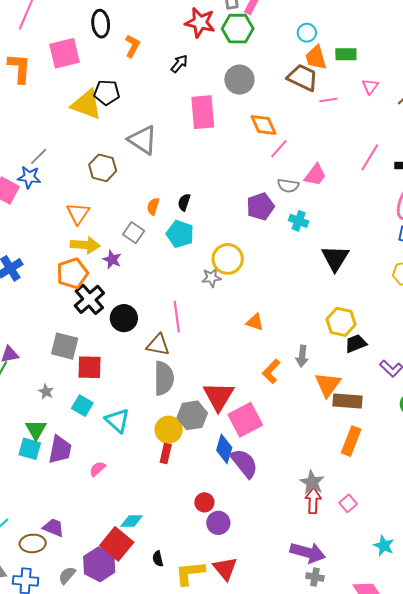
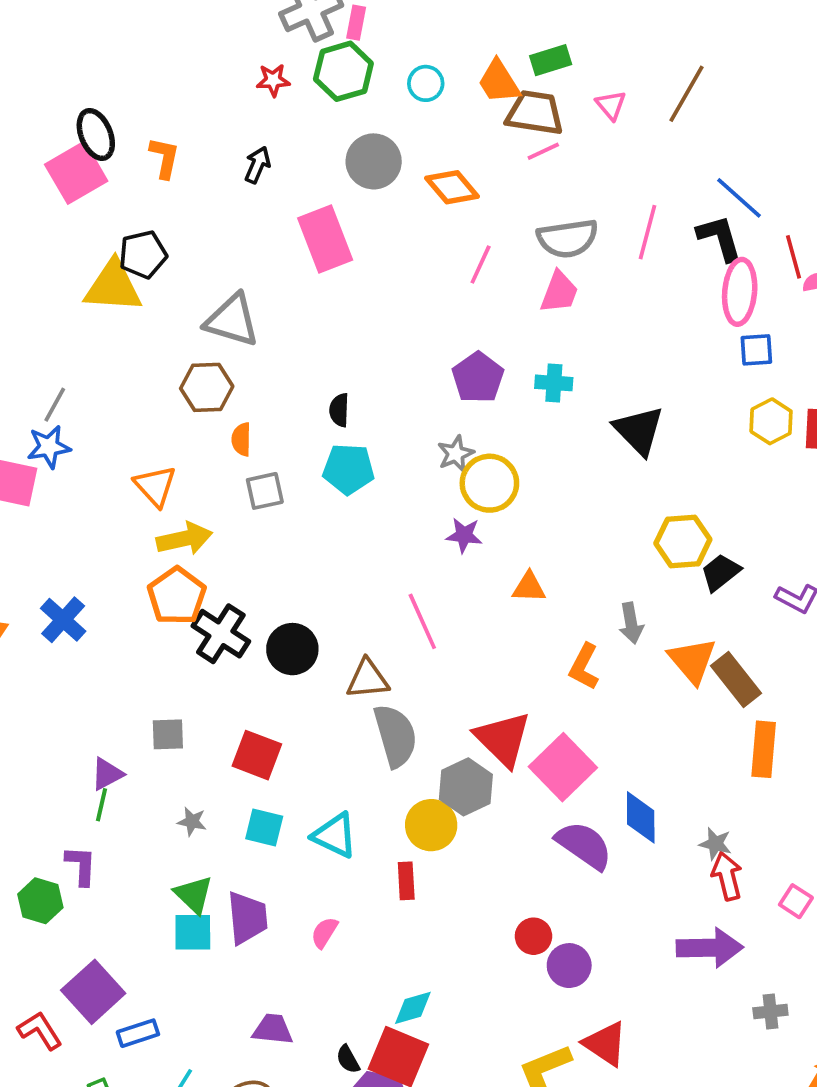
red star: (200, 23) -> (273, 80), size x0.6
cyan circle: (307, 33) -> (426, 83), moved
pink square: (64, 53) -> (76, 173), moved
brown trapezoid: (303, 78) -> (535, 113), moved
orange diamond: (264, 125) -> (452, 187), moved
brown hexagon: (103, 168) -> (207, 387), moved
gray semicircle: (288, 186) -> (568, 238), moved, size x1.5
orange semicircle: (153, 206) -> (241, 439), moved
gray square: (134, 233) -> (265, 491), turned -30
purple star: (112, 259) -> (464, 535), moved
yellow circle: (228, 259) -> (489, 483), moved
gray star: (211, 278) -> (456, 454), moved
pink line: (177, 317) -> (422, 621), moved
gray square: (65, 346) -> (168, 734), moved, size x0.7
red square: (90, 367) -> (257, 755), turned 36
brown rectangle: (347, 401) -> (736, 679), turned 64
blue diamond: (224, 449) -> (641, 817), moved
red rectangle: (166, 454) -> (406, 881), moved
gray star: (312, 482) -> (715, 844), size x0.7
pink square: (348, 503) -> (796, 901), moved
purple trapezoid: (53, 528) -> (273, 1029), moved
purple arrow: (308, 553) -> (710, 948), moved
black semicircle: (158, 559) -> (348, 1059), moved

